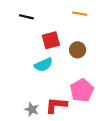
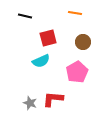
brown circle: (78, 50) -> (83, 42), moved
pink pentagon: (82, 90) -> (77, 72), moved

